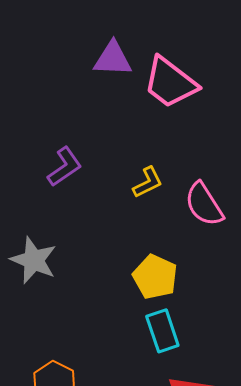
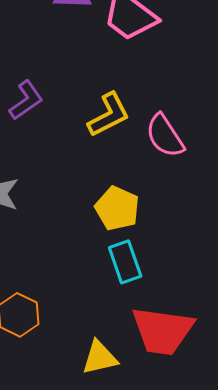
yellow L-shape: (148, 182) -> (109, 115), size x1.4

